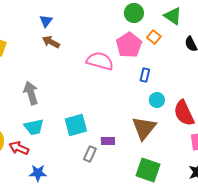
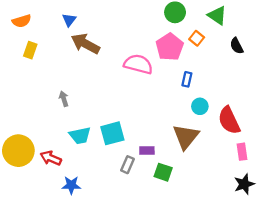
blue triangle: (46, 21) -> (69, 20), moved
brown arrow: (51, 42) -> (85, 44), size x1.5
gray arrow: (31, 93) -> (64, 99), size x0.6
cyan trapezoid: (34, 127) -> (80, 135), moved
green square: (148, 170) -> (163, 172), moved, size x0.7

